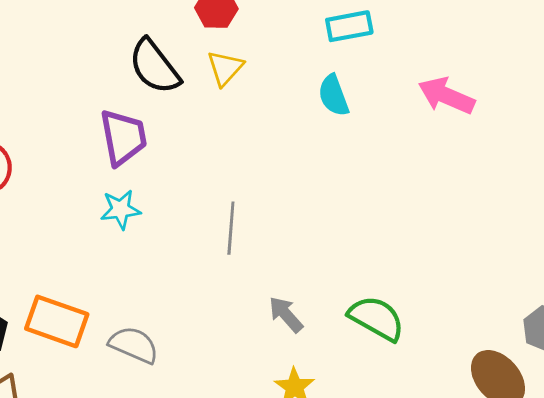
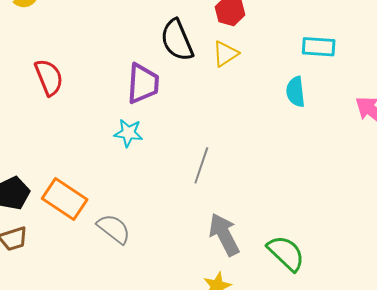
gray arrow: (286, 314) -> (224, 235), size x1.5

